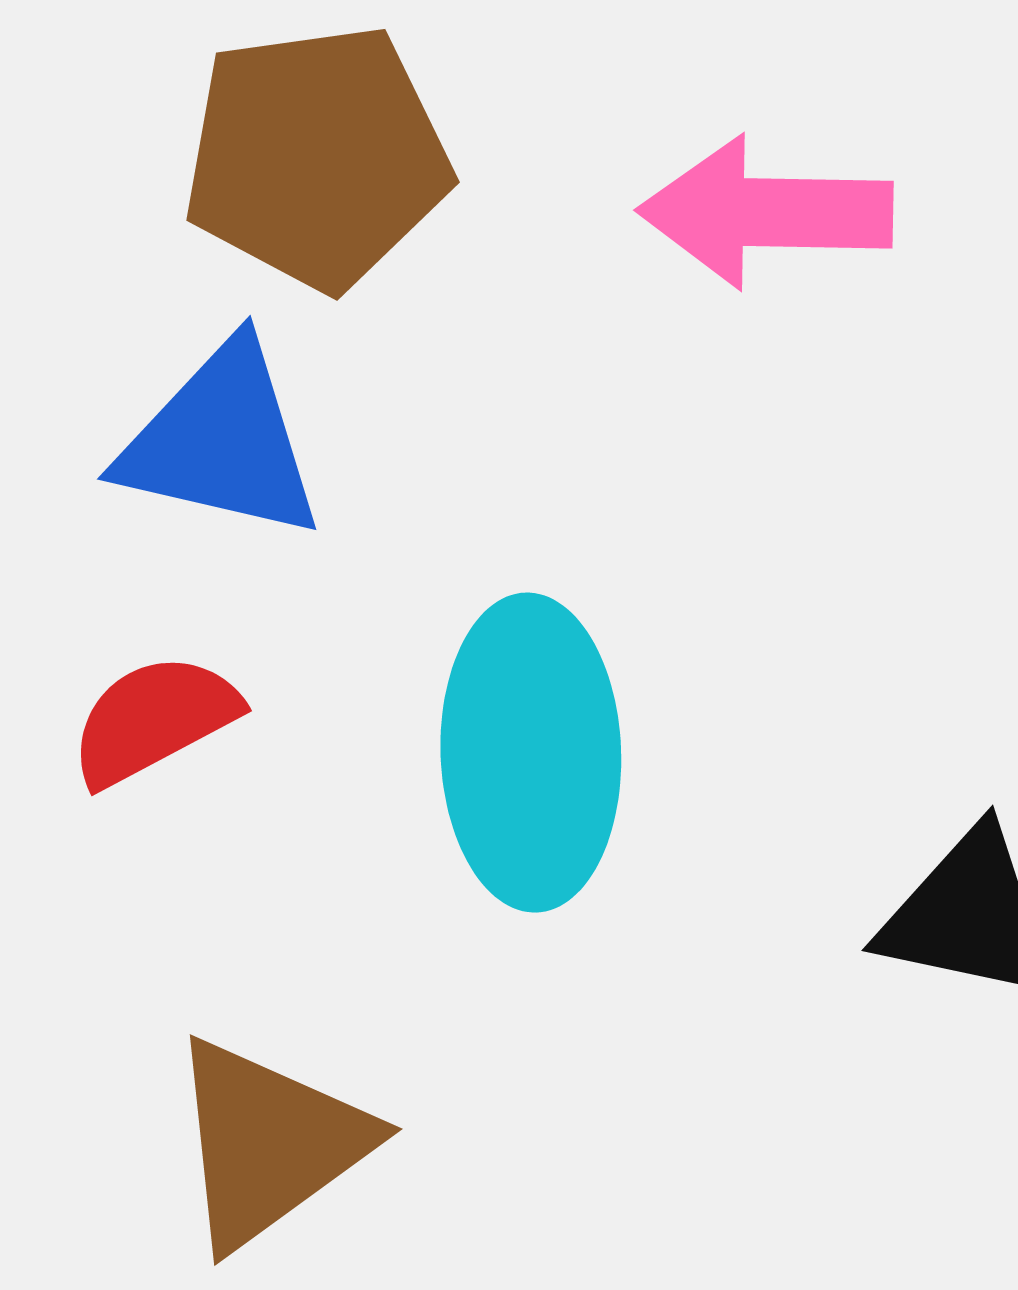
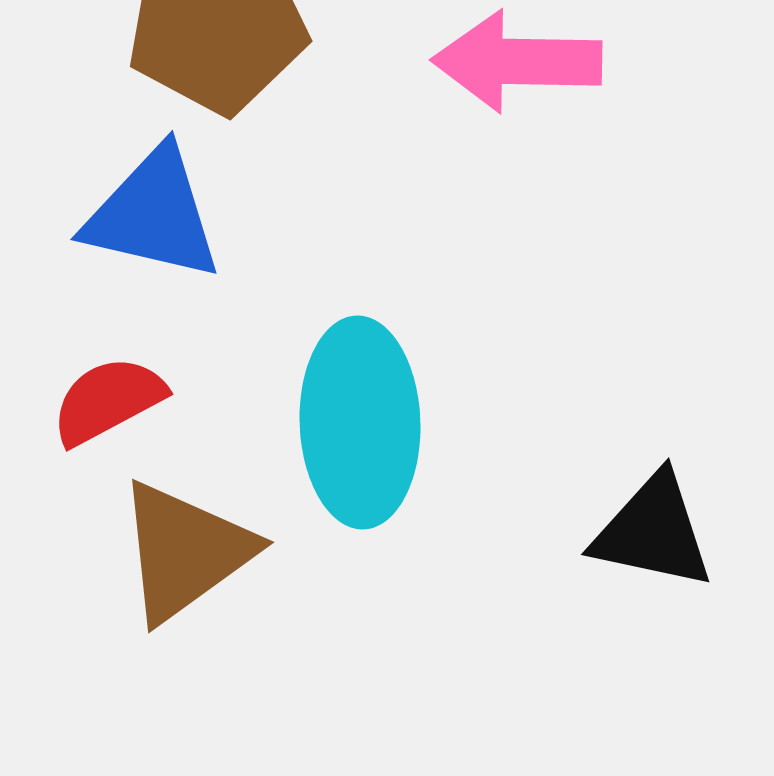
brown triangle: (269, 1143) -> (185, 551), moved

